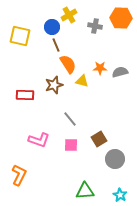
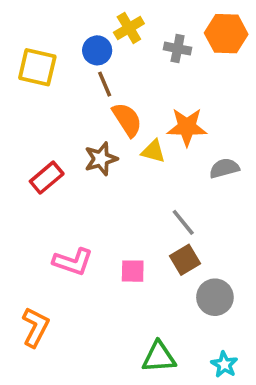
orange star: (100, 68) -> (187, 127), size x1.5
gray semicircle: (120, 72) -> (224, 168), moved
red rectangle: (25, 95) -> (47, 178), turned -42
gray line: (70, 119) -> (183, 222), moved

